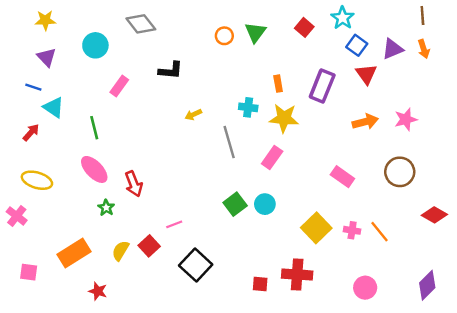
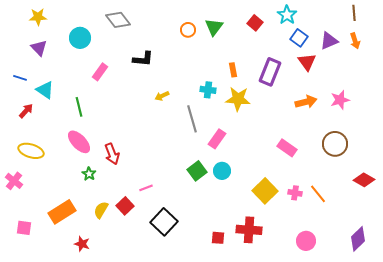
blue line: (33, 87) -> (20, 78), moved
pink rectangle: (272, 158) -> (217, 139), moved

